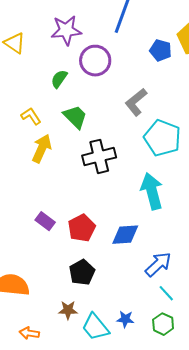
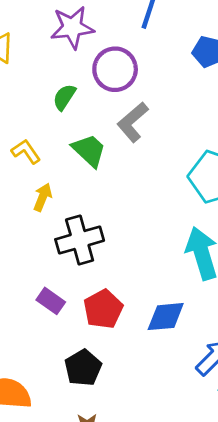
gray L-shape: (136, 102) -> (133, 122), moved
yellow arrow: (42, 148) -> (43, 197), size x0.7
black cross: (99, 156) -> (80, 240), moved
black pentagon: (82, 272) -> (83, 368), moved

